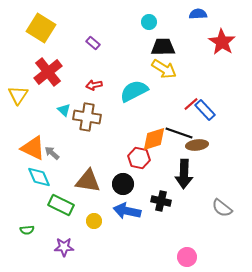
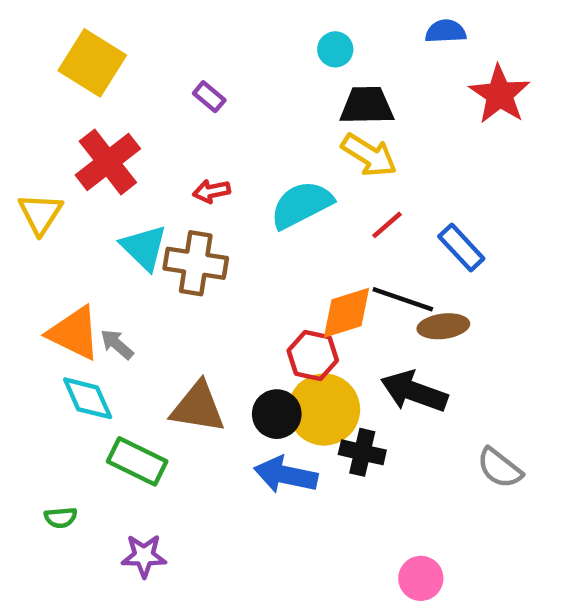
red line: (191, 104) -> (387, 225), moved
cyan triangle: (64, 110) -> (144, 247), size x1.6
black arrow: (184, 174) -> (414, 392), turned 108
yellow circle: (94, 221) -> (324, 410), moved, size x2.0

